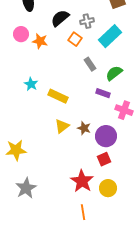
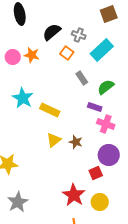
gray cross: (87, 21) -> (79, 35), turned 32
pink circle: (21, 34) -> (13, 57), moved
cyan star: (31, 84) -> (23, 98), size x1.5
pink cross: (124, 110) -> (106, 124), moved
purple circle: (106, 136) -> (109, 155), moved

